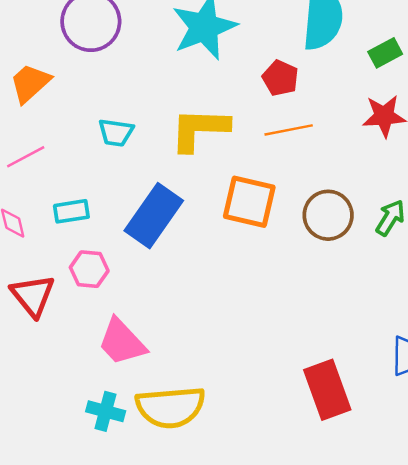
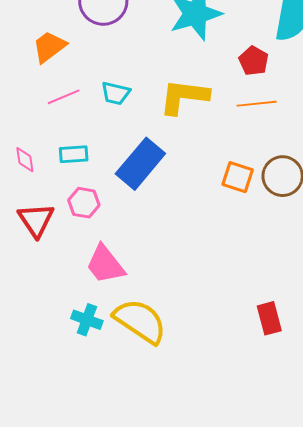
pink line: (26, 157) -> (64, 97), moved
orange square: (249, 202) -> (238, 177), moved, size x0.7
red rectangle: (327, 390) -> (269, 318), size x0.7
yellow semicircle: (170, 407) -> (140, 321), turned -146

